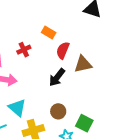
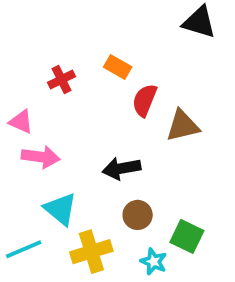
red cross: (24, 50) -> (61, 79), moved
black arrow: (57, 77) -> (122, 168), moved, turned 42

